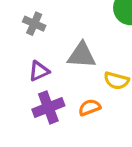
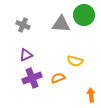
gray triangle: (82, 55) -> (61, 24), moved

